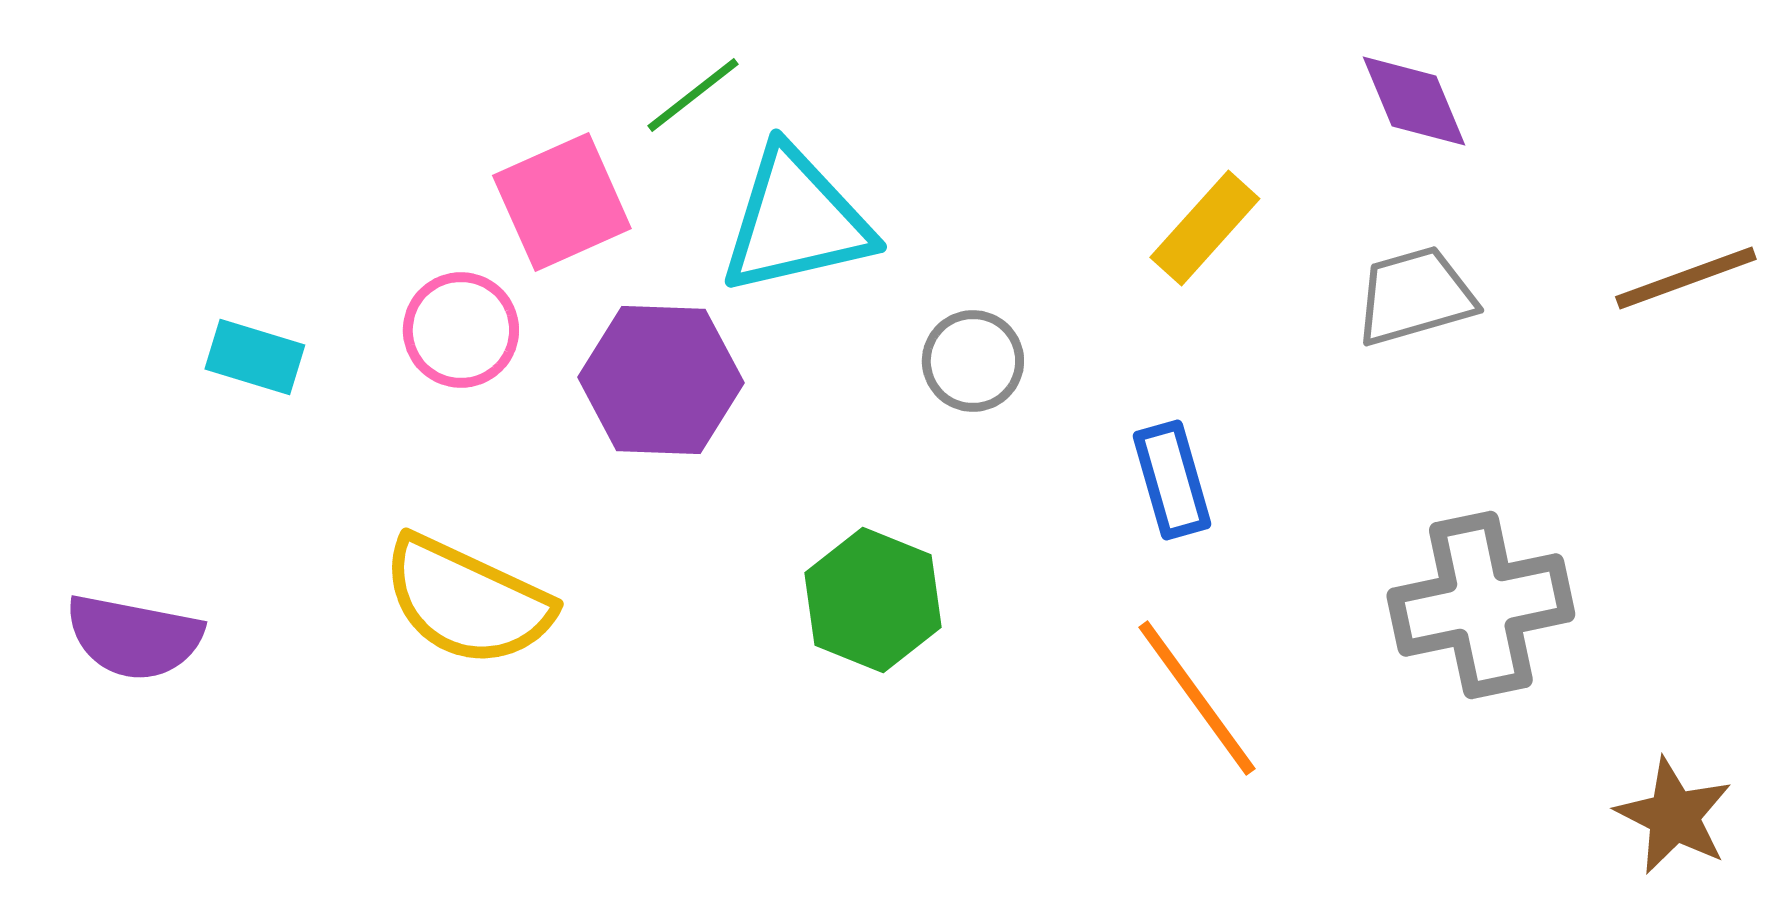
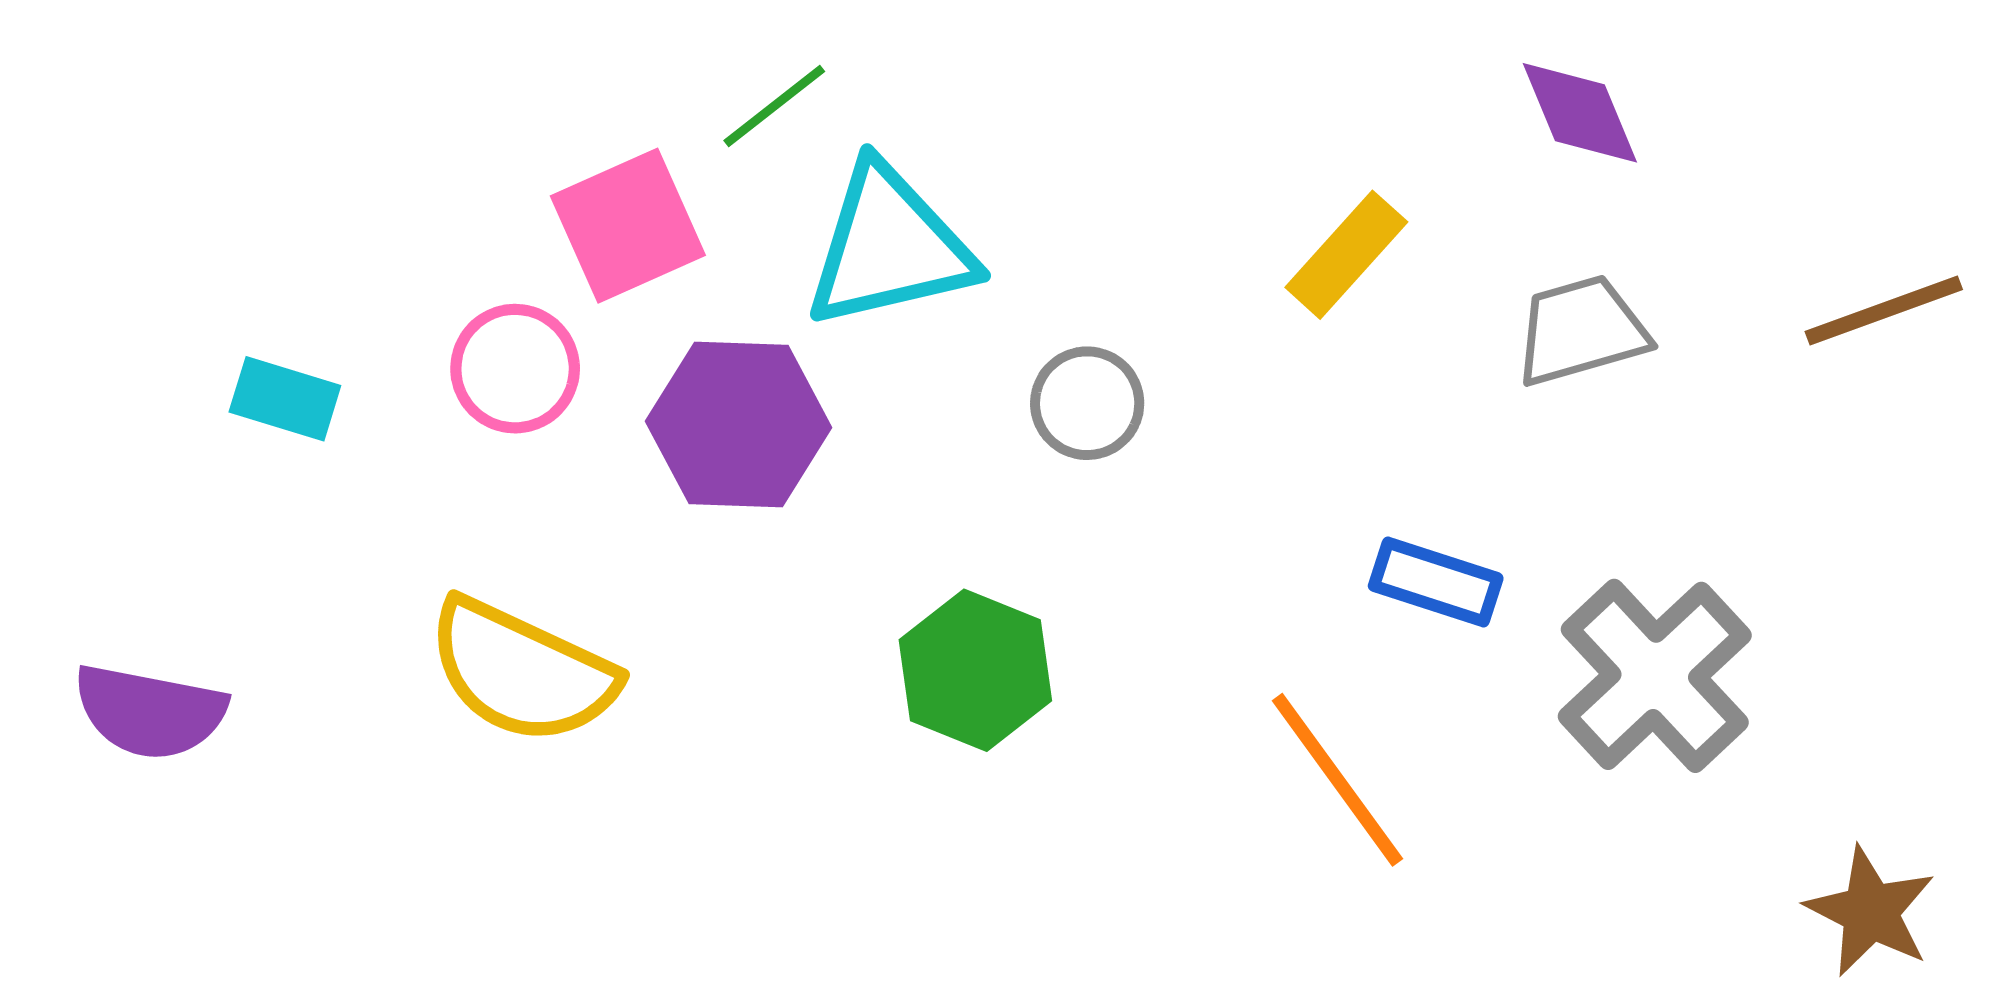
blue rectangle: (1172, 480) -> (1436, 582), moved, turned -56
gray cross: (1481, 605) -> (1655, 676), turned -31

